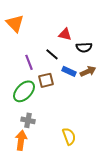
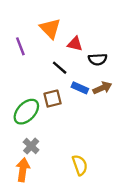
orange triangle: (15, 23) -> (50, 28), moved
purple line: (29, 62) -> (20, 46), moved
gray cross: (28, 120) -> (31, 146), turned 32

